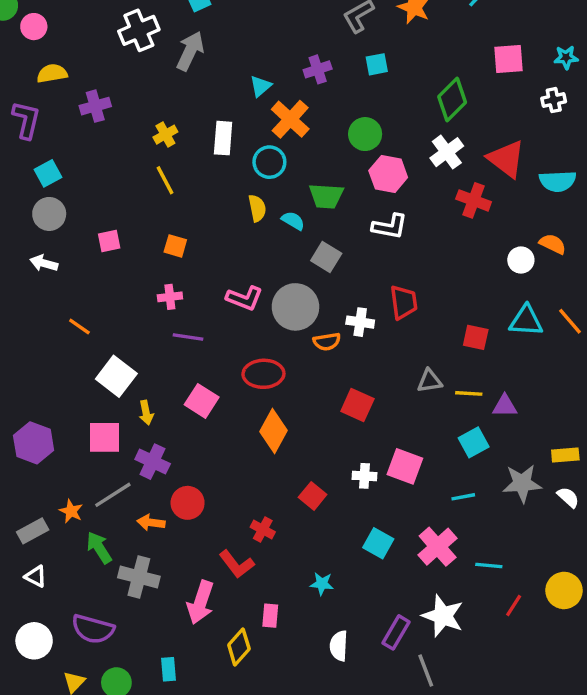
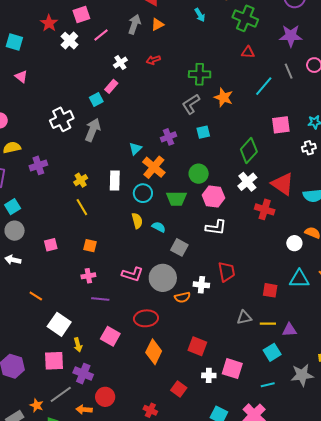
green trapezoid: (326, 196) -> (176, 198), moved
red square: (357, 405) -> (197, 346), moved

